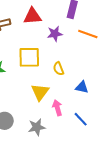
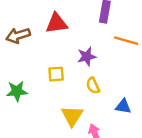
purple star: (55, 34) -> (87, 57), moved
yellow square: (29, 57) -> (56, 74), size x0.6

